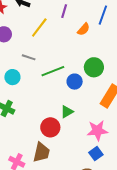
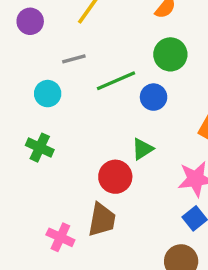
gray line: (29, 57) -> (74, 59), turned -32
green circle: (94, 67) -> (170, 54), moved

